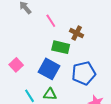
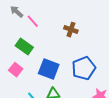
pink line: (51, 21) -> (33, 21), moved
green rectangle: (61, 47) -> (24, 46), moved, turned 30

